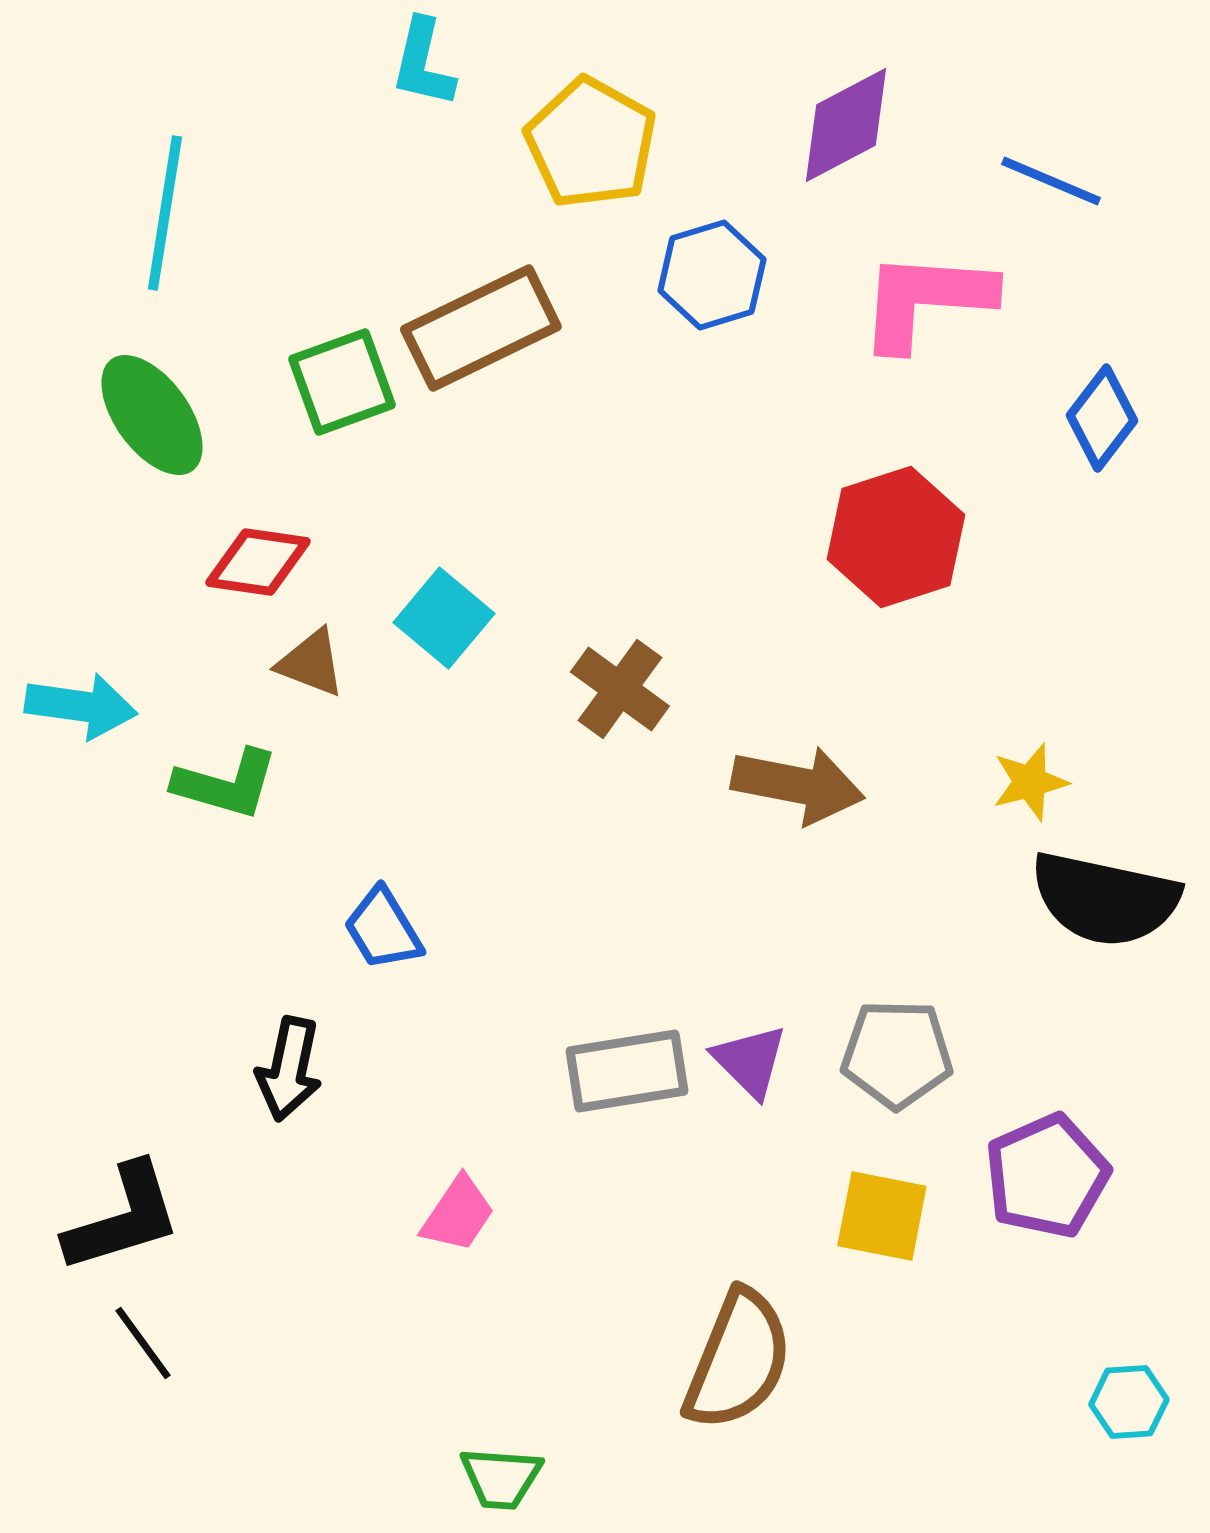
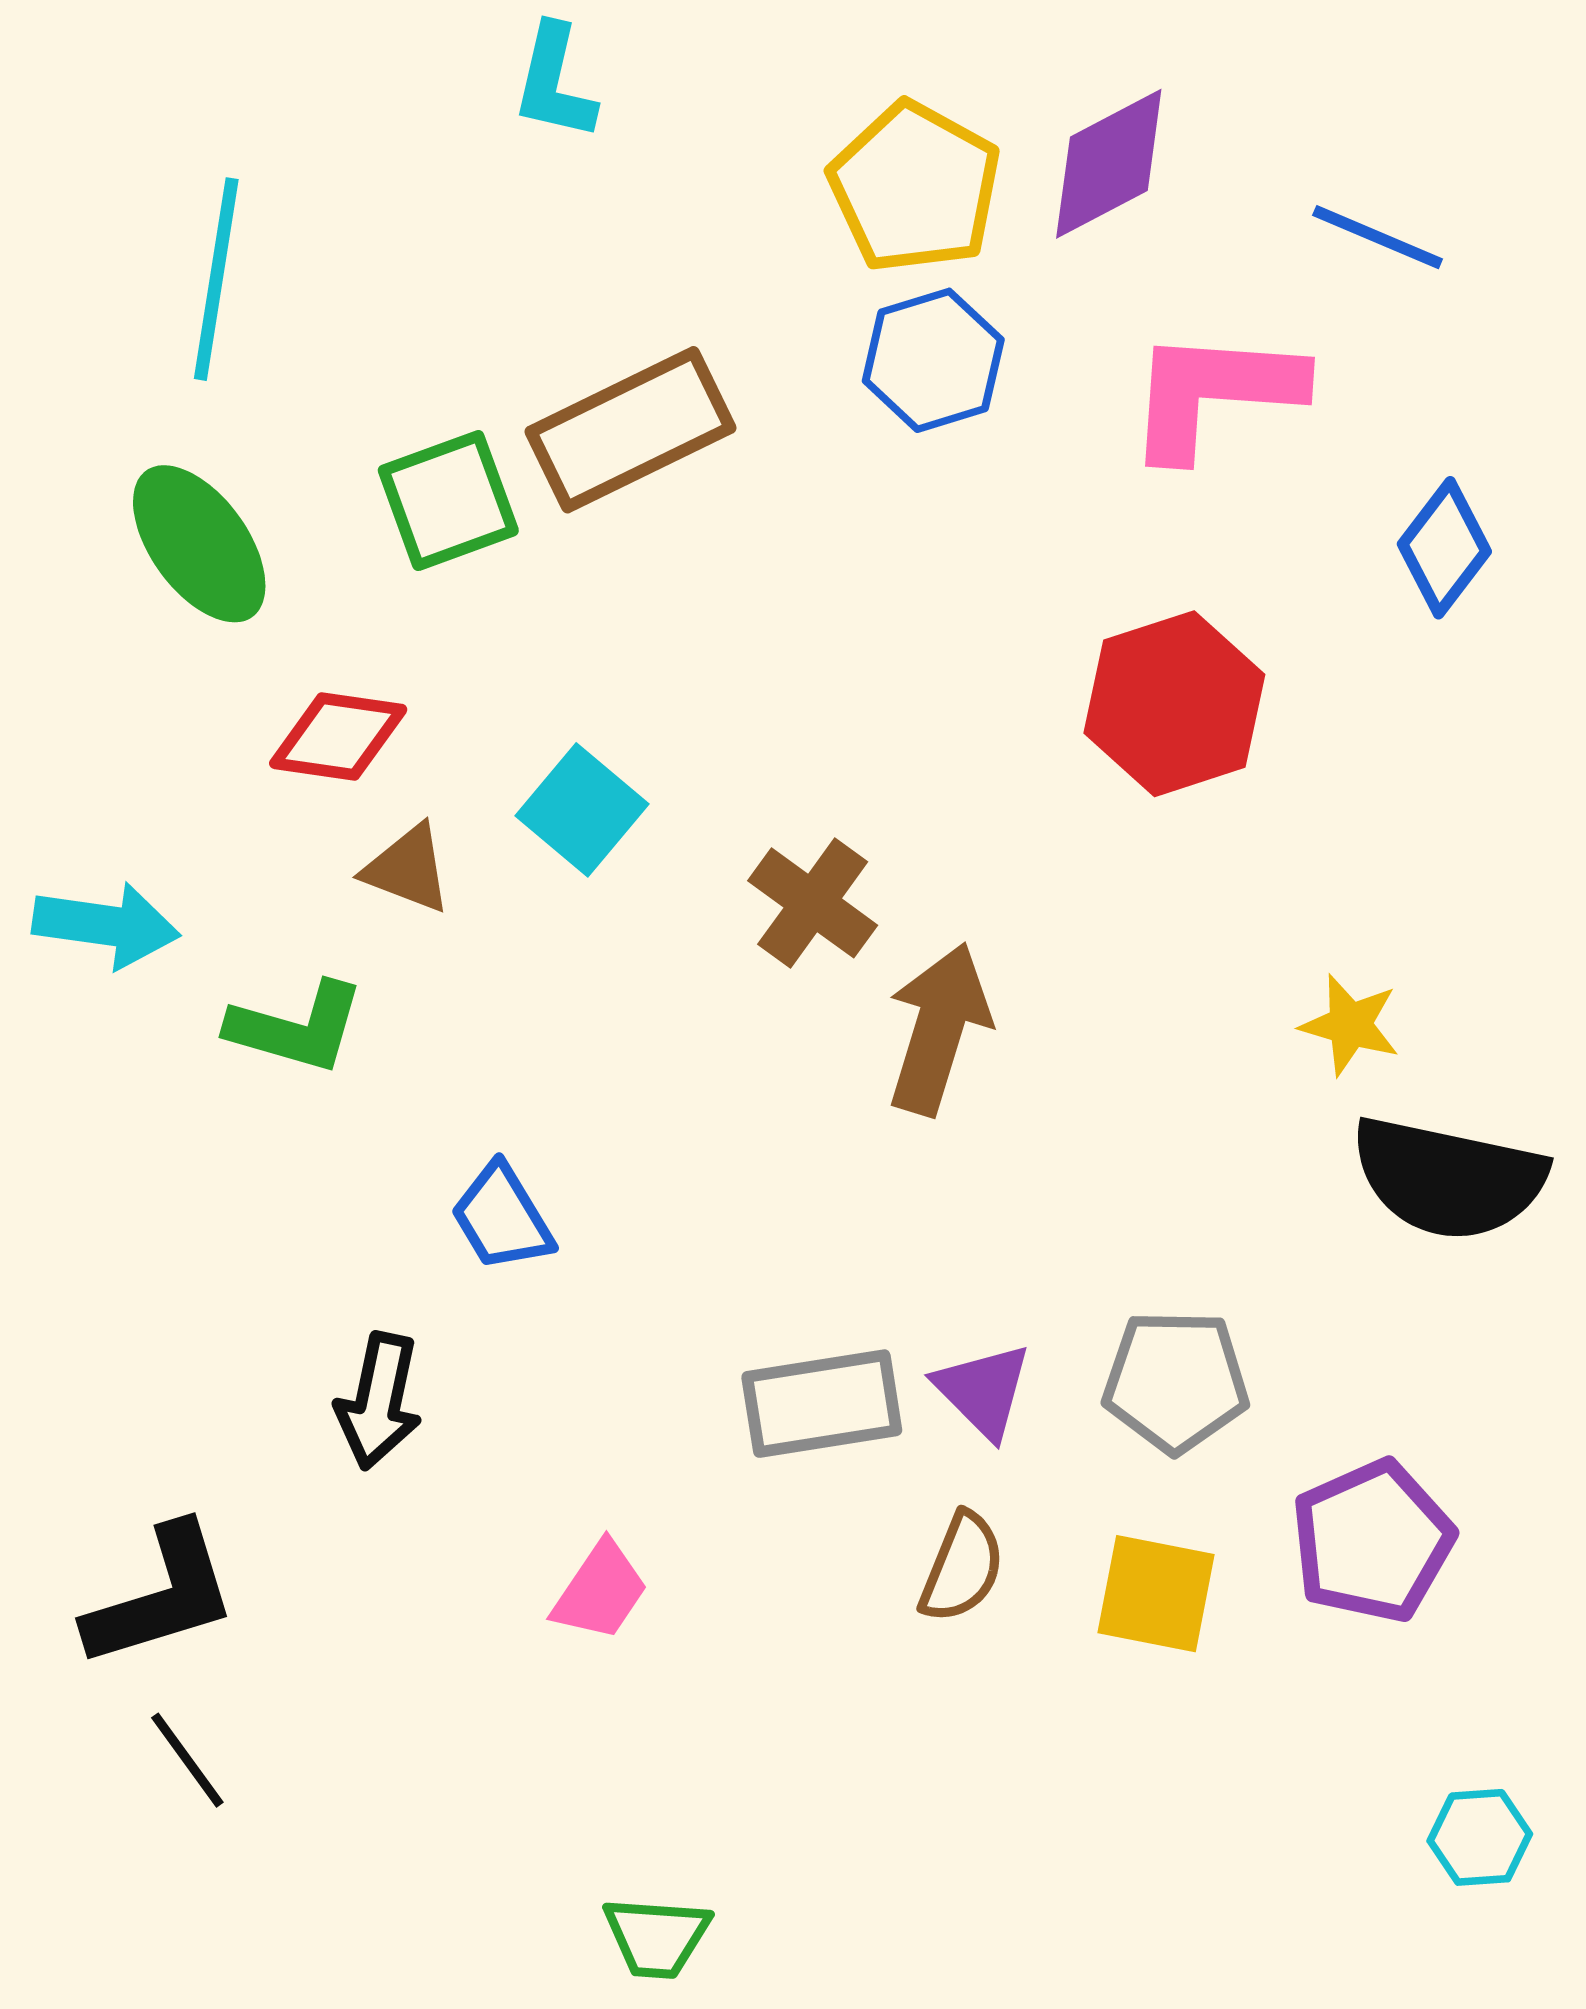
yellow pentagon: (591, 143) -> (915, 187), moved
yellow star: (1030, 782) -> (1350, 1025), turned 30
brown arrow: (798, 785) -> (938, 1029), moved, turned -84
brown semicircle: (738, 1360) -> (962, 1567), moved, size x0.6

